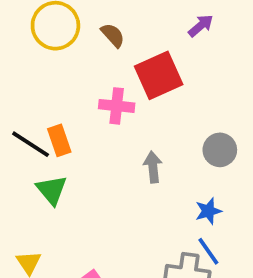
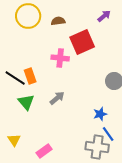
brown semicircle: (113, 35) -> (58, 21), turned -56
gray arrow: (153, 167) -> (57, 98), moved, turned 56
blue star: (208, 211) -> (100, 114), moved

